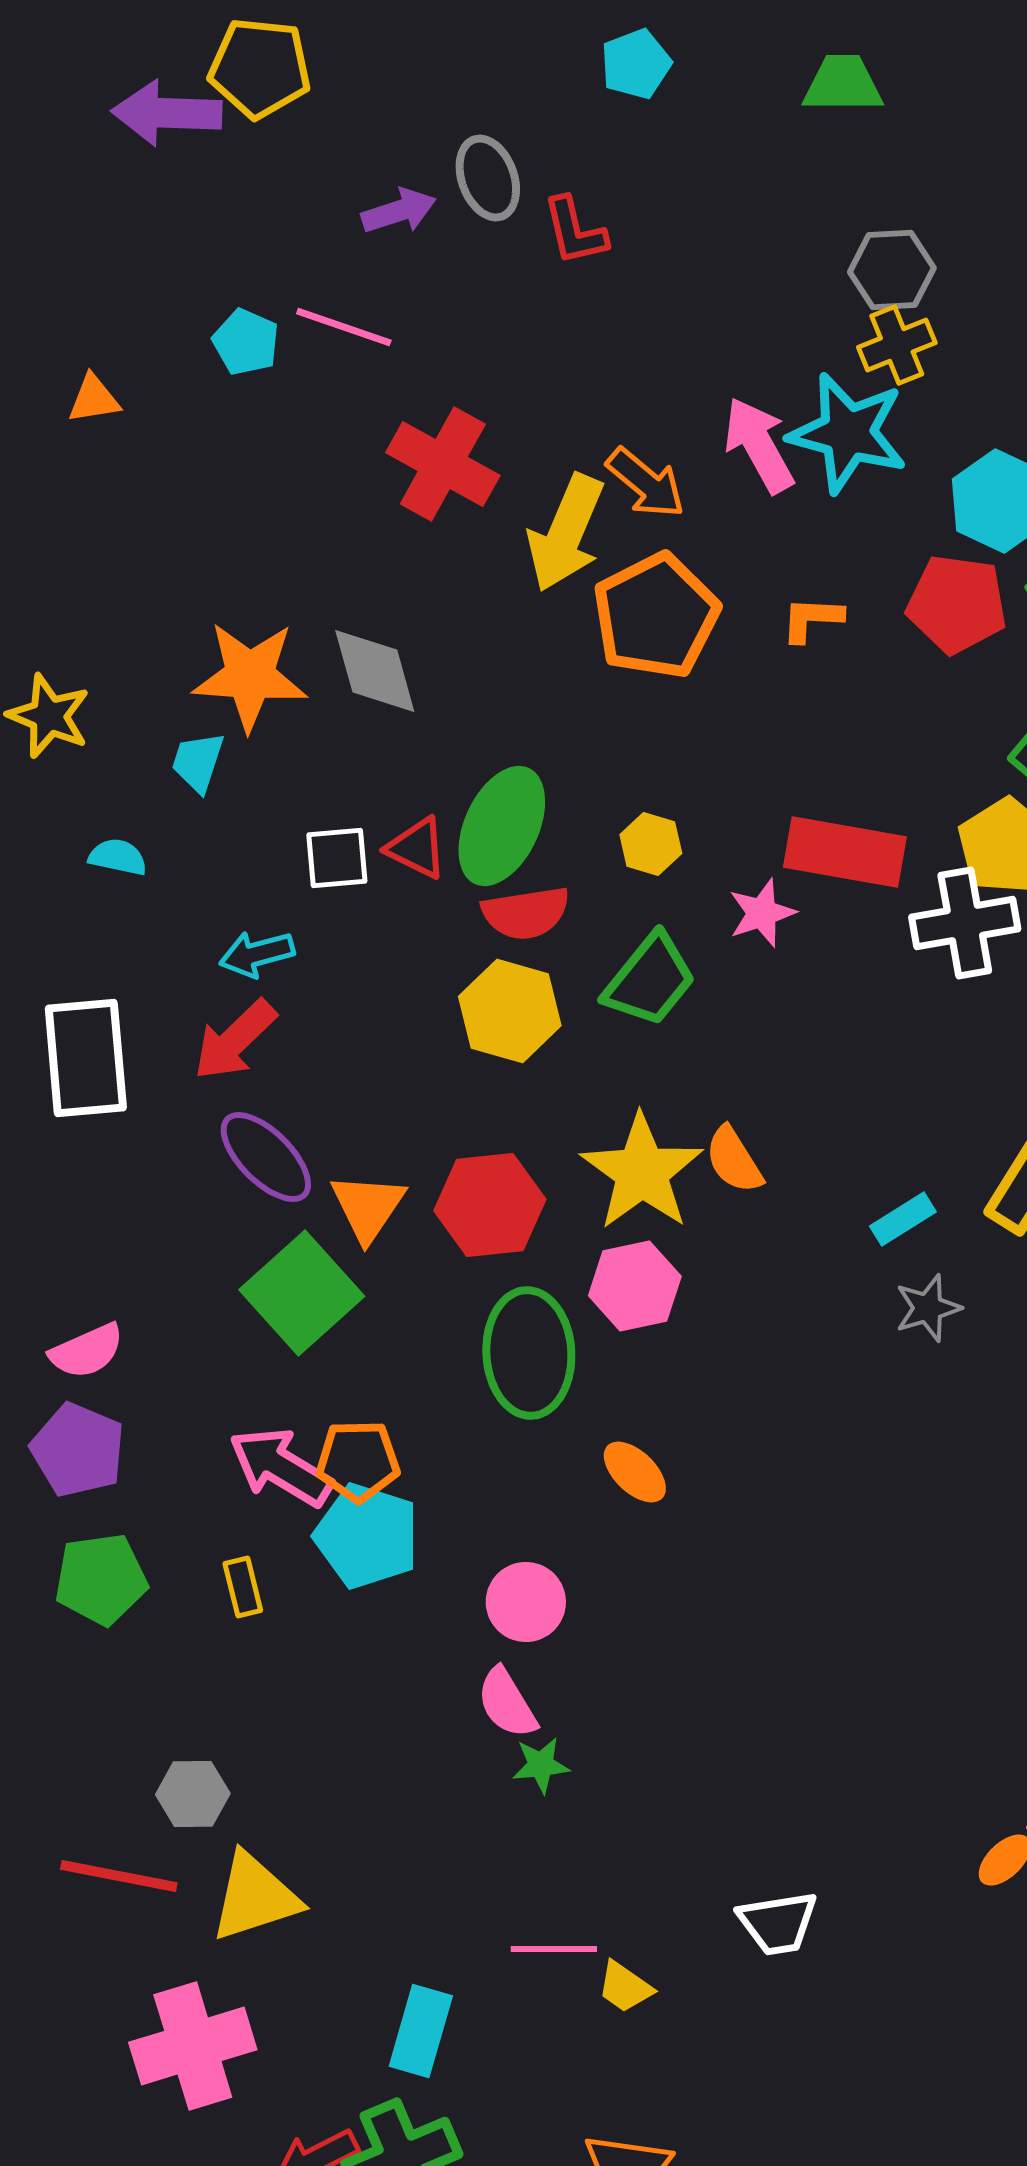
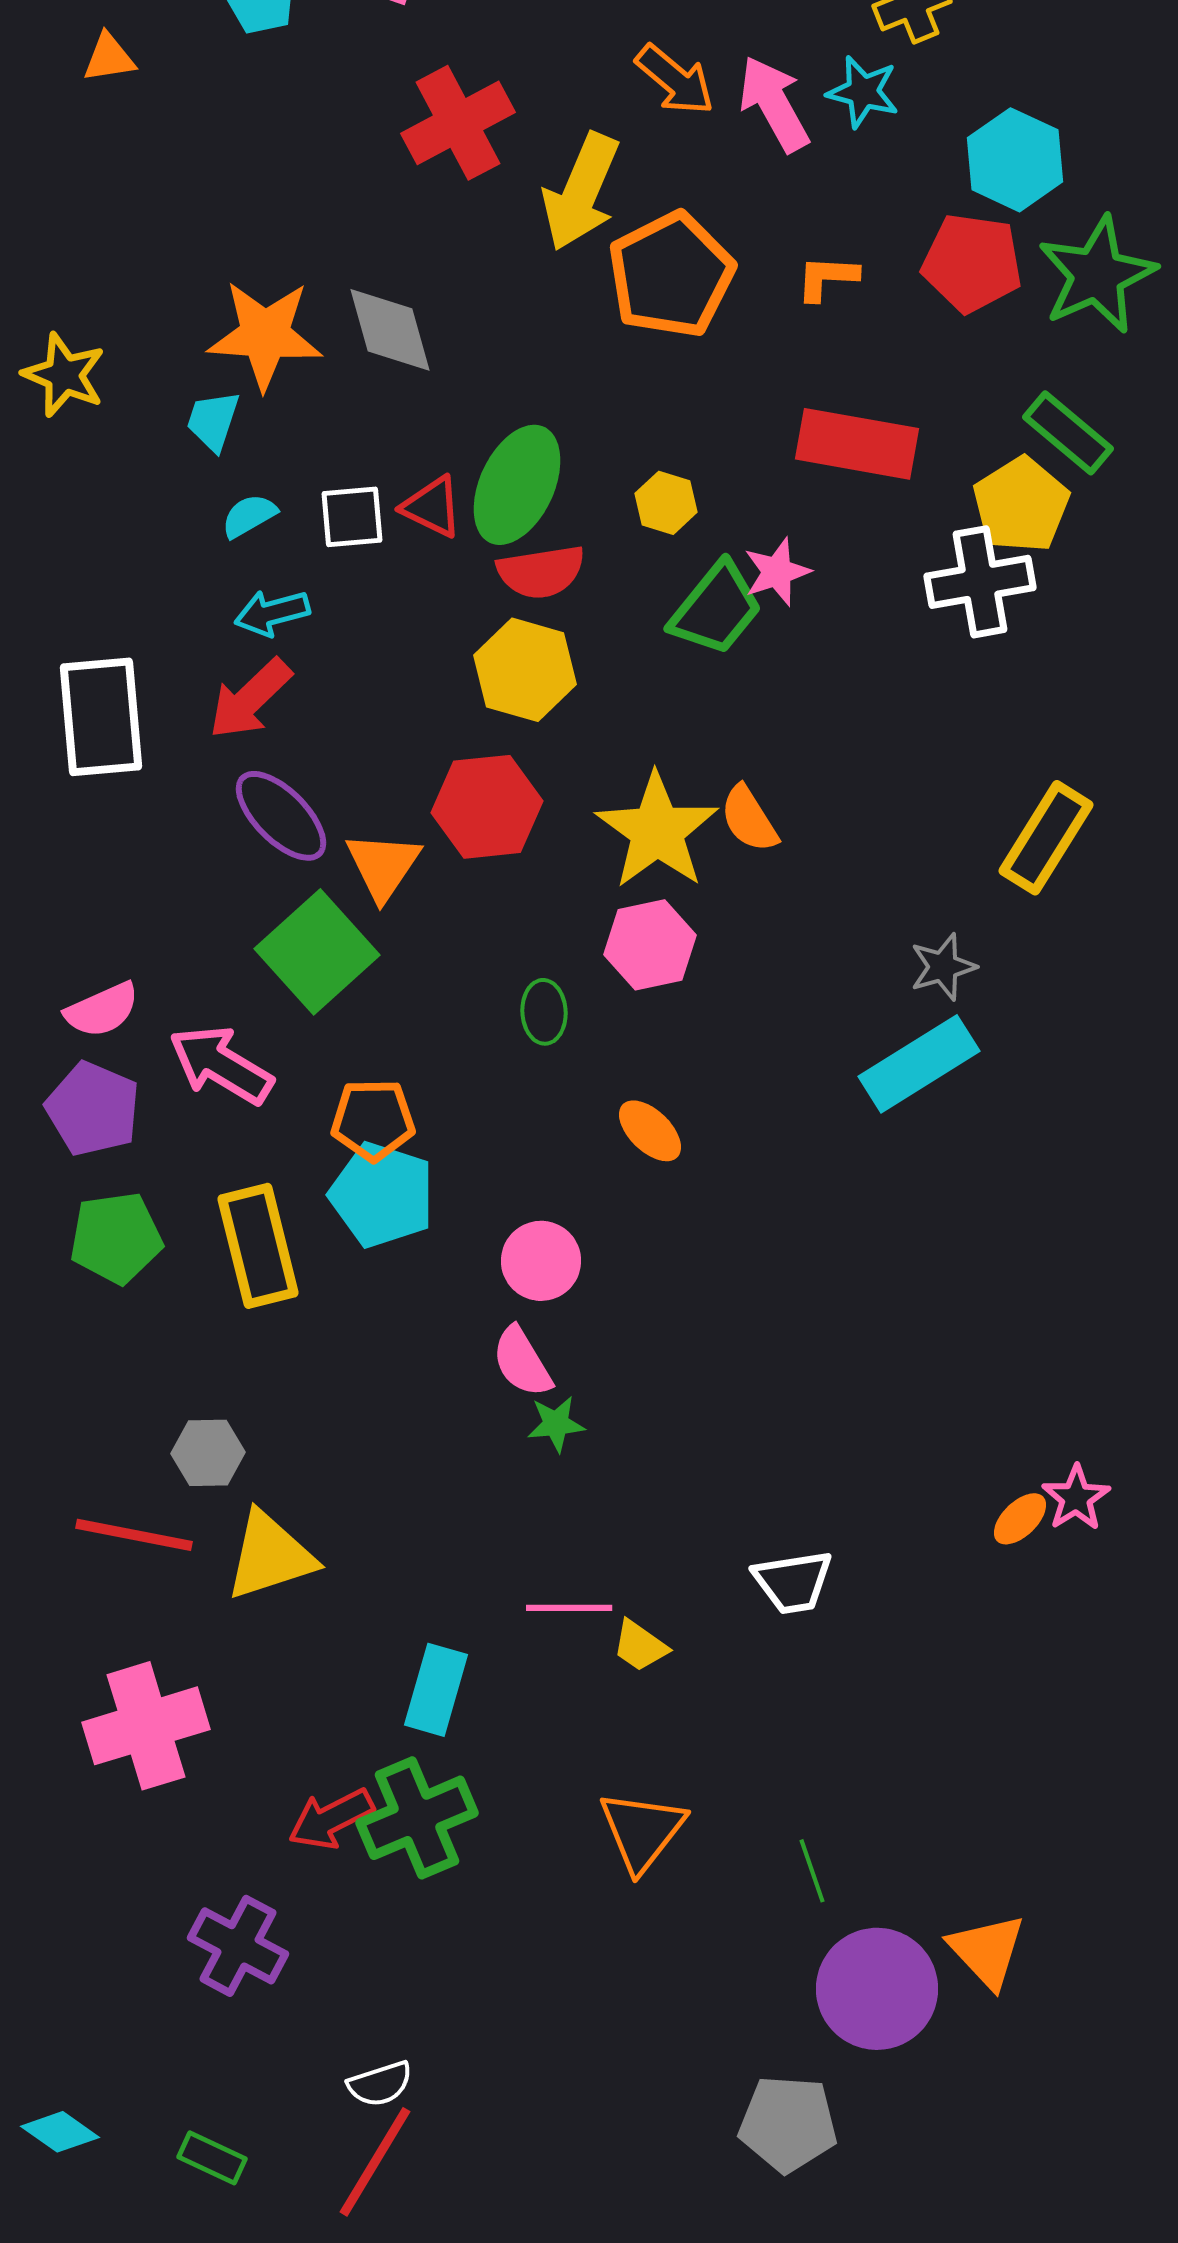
cyan star: (848, 433) -> (863, 92), size x0.6
red cross: (443, 464) -> (458, 123), turned 33
orange arrow: (646, 483) -> (675, 80), moved
red rectangle: (845, 852) -> (857, 444), moved
cyan semicircle: (118, 857) -> (249, 516), moved, turned -42
green trapezoid: (650, 980) -> (716, 609), moved
red hexagon: (490, 1205) -> (487, 807), moved
cyan rectangle: (903, 1219) -> (919, 1064), moved, size x1.8
green ellipse: (529, 1353) -> (544, 1012), size x0.5
pink arrow: (281, 1467) -> (221, 1065), moved
yellow rectangle: (243, 1587) -> (258, 1246), size x2.0
pink cross: (193, 2046) -> (146, 1726), moved

